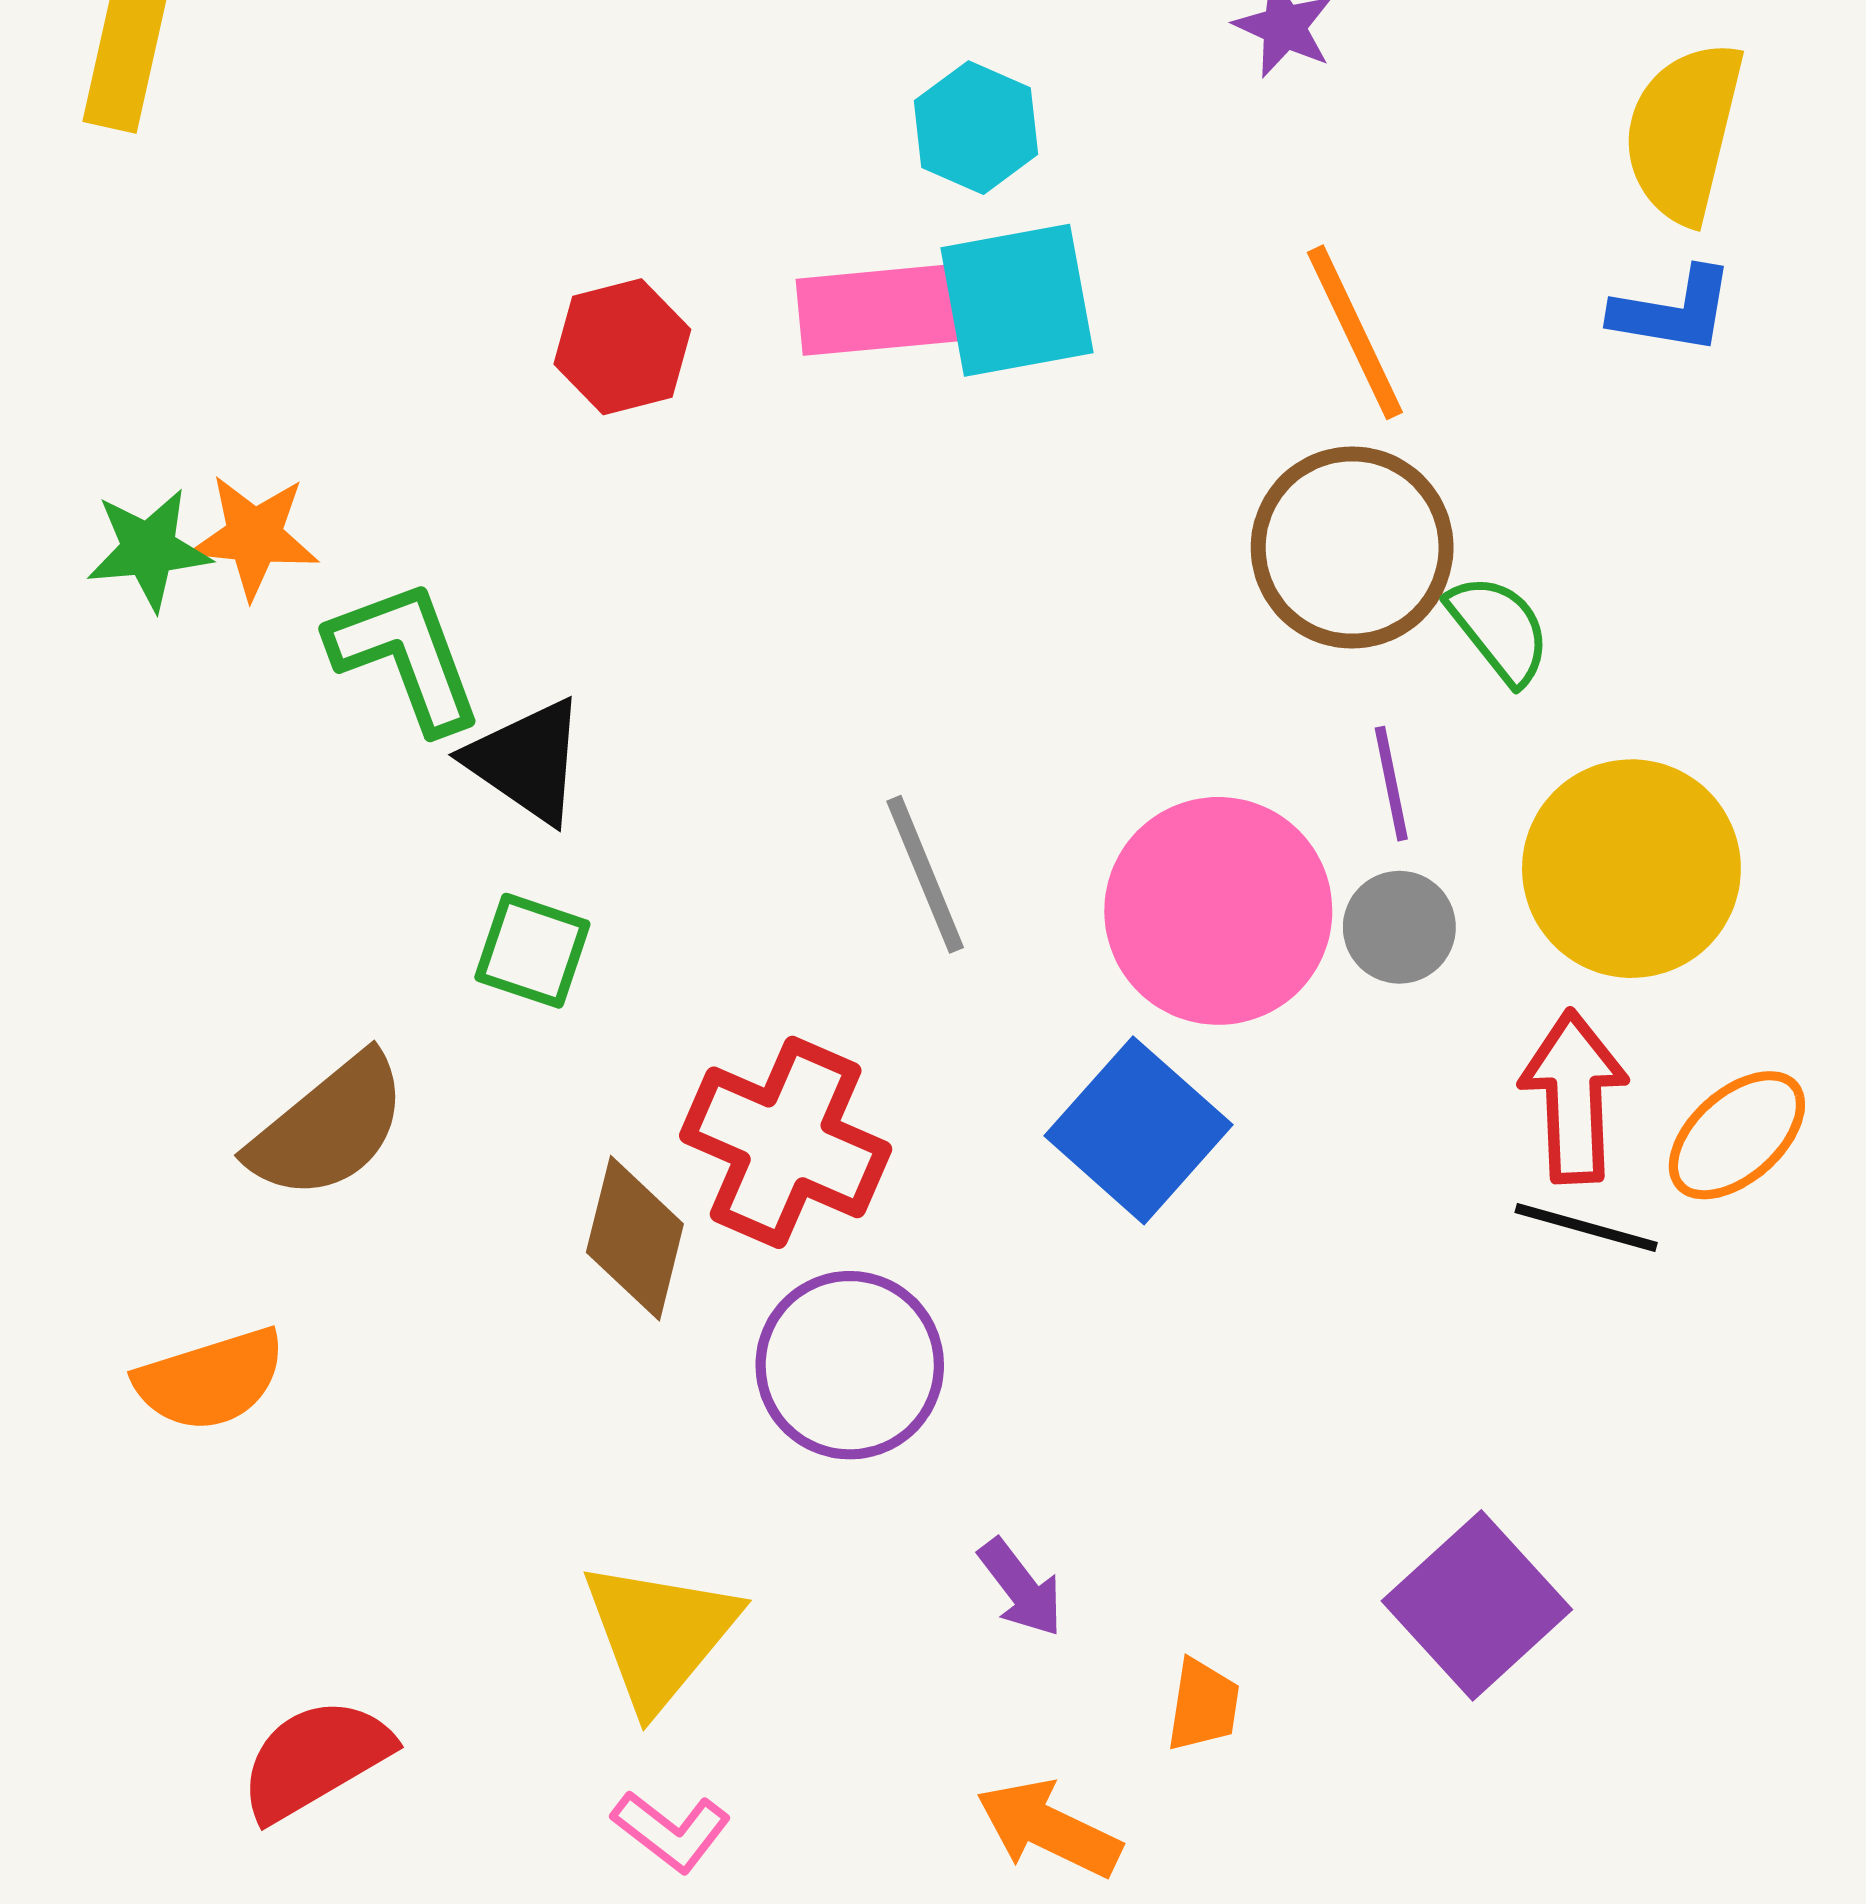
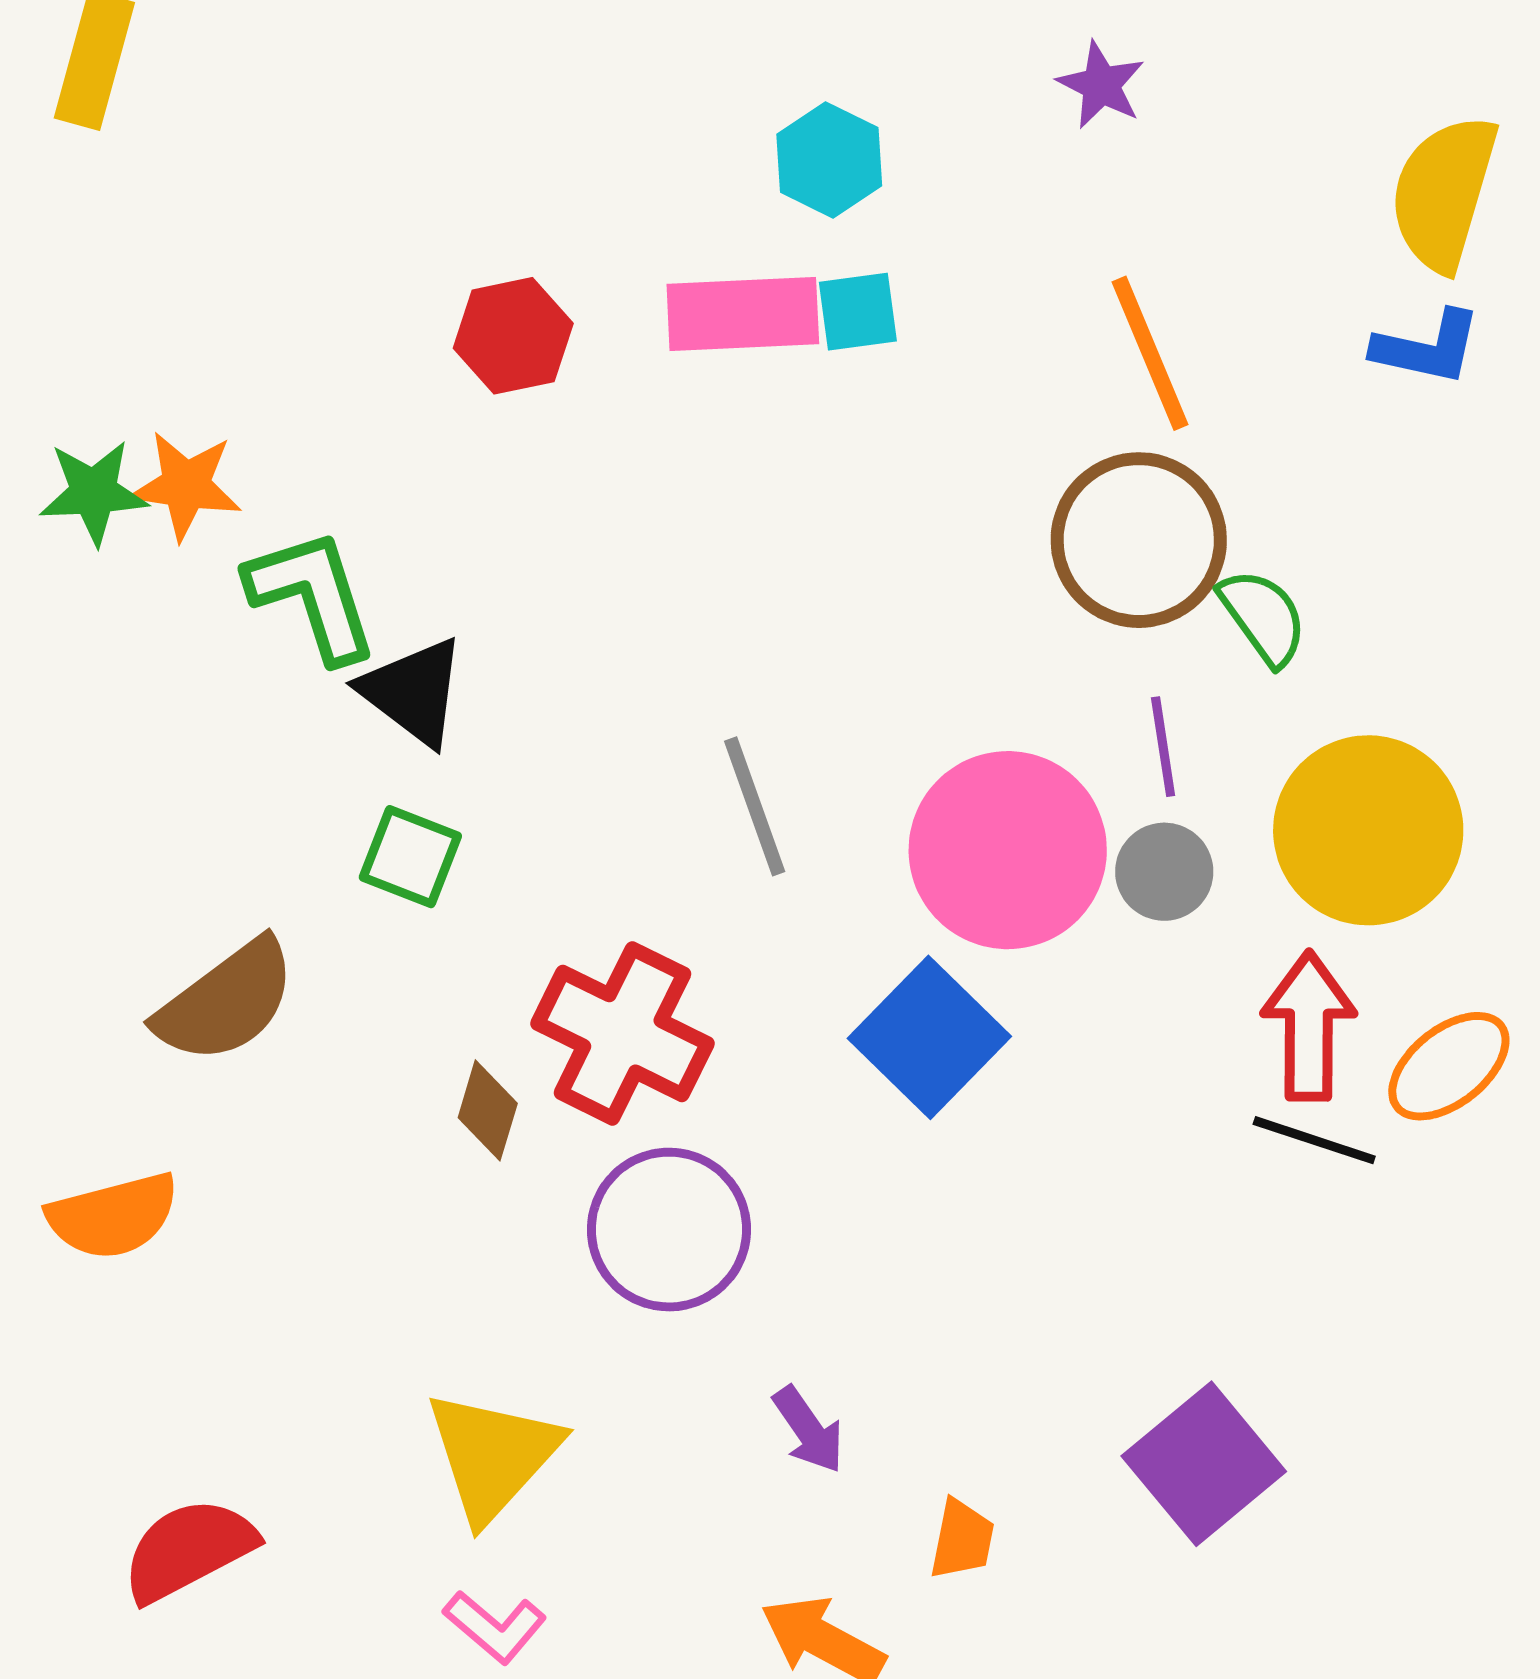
cyan square: (1017, 300) -> (858, 312), size x0.6
brown diamond: (635, 1238) -> (488, 1110), size x0.7

